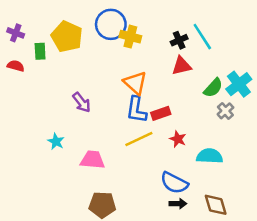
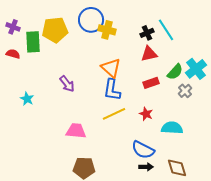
yellow pentagon: (67, 37) -> (55, 30), turned -30
green rectangle: (40, 51) -> (33, 42), size x1.5
red rectangle: (161, 113) -> (151, 83), moved
cyan star: (56, 141) -> (27, 99), moved

